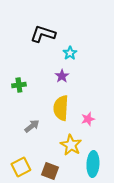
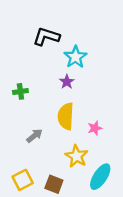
cyan star: (70, 53) -> (75, 57), size x1.5
cyan ellipse: (93, 164) -> (100, 177), turned 30

